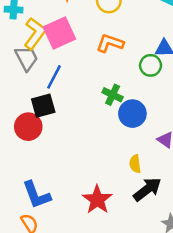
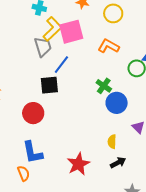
red circle: (28, 127) -> (33, 113), moved
black arrow: (147, 189) -> (118, 163), size x0.7

